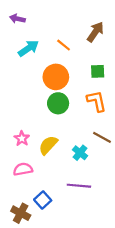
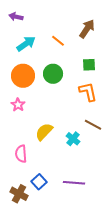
orange circle: (56, 77) -> (23, 76), moved
green circle: (58, 103) -> (53, 74), moved
pink star: (22, 138) -> (18, 105), moved
pink semicircle: (23, 169) -> (21, 154), turned -84
purple line: (79, 186) -> (74, 183), moved

